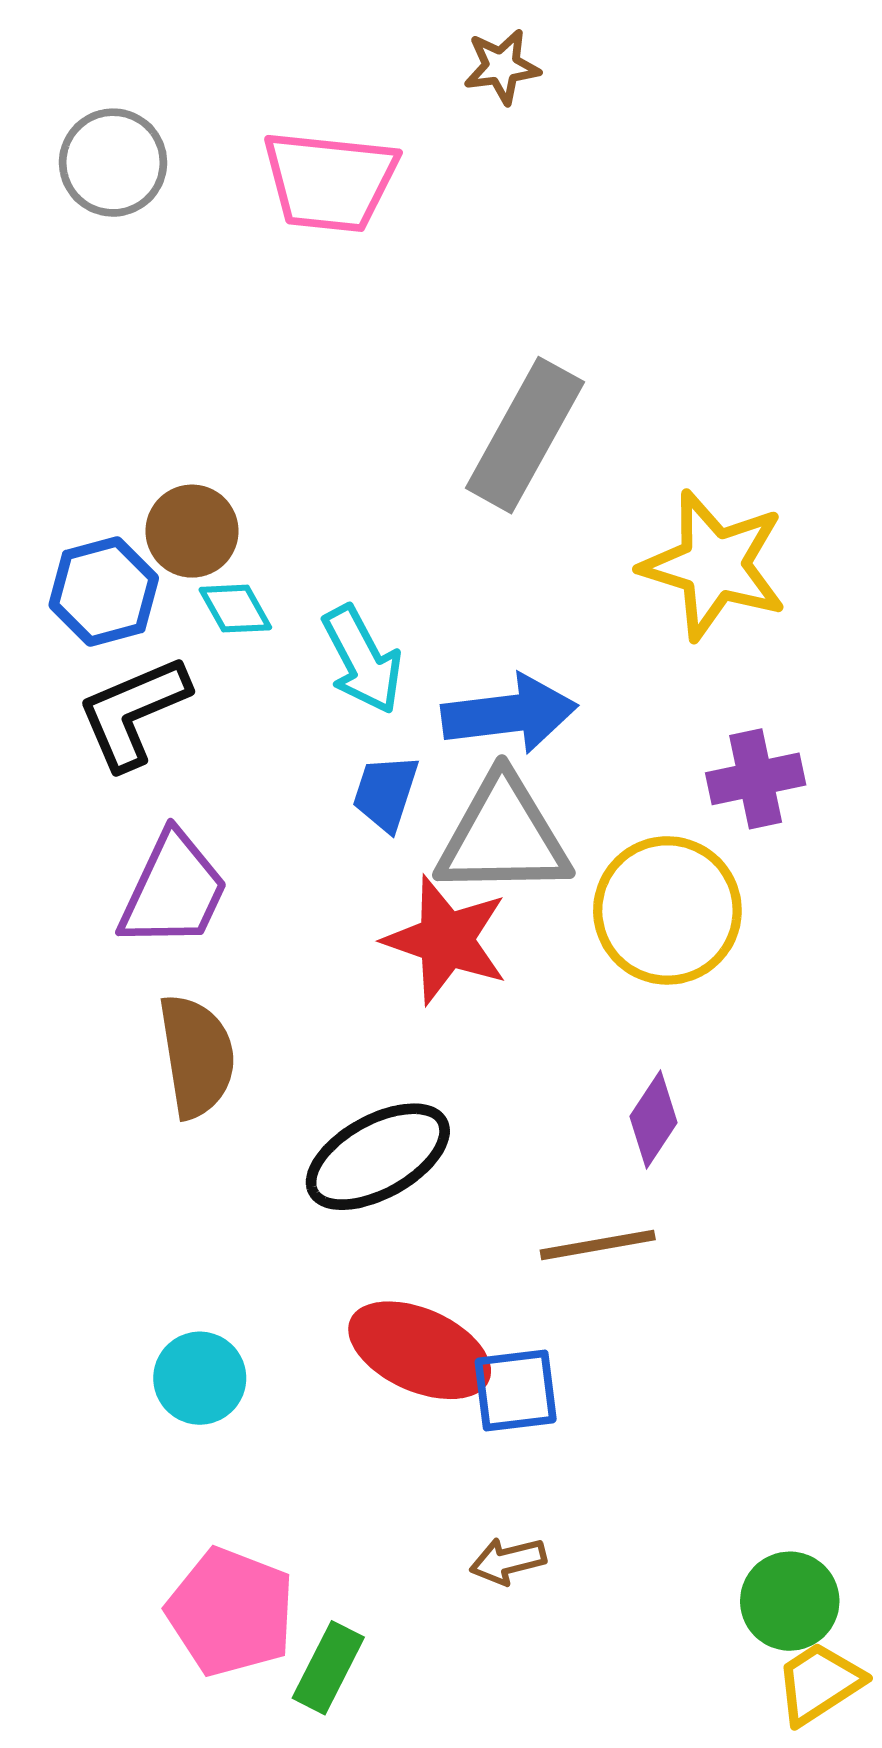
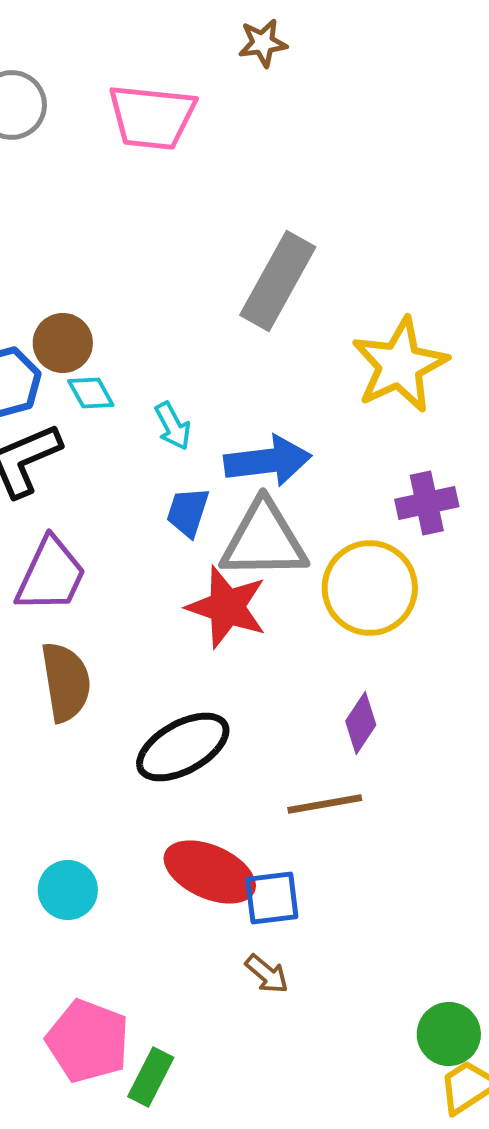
yellow star: (714, 565) -> (400, 365), turned 30
cyan arrow: (362, 660) -> (173, 426), size x0.7
brown arrow: (508, 1561) -> (267, 974), moved, turned -126

